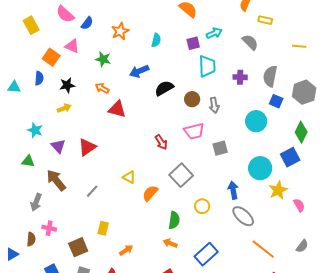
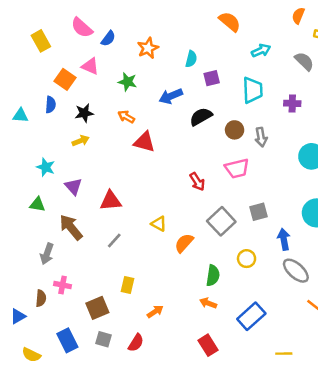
purple square: (193, 43) -> (212, 78), moved
red triangle: (87, 147) -> (111, 201), moved, turned 30
gray square: (220, 148) -> (259, 212), moved

